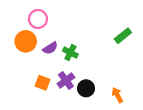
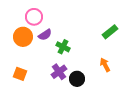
purple semicircle: (50, 48) -> (45, 35), moved
orange square: (42, 83) -> (20, 74), moved
orange arrow: (117, 95) -> (105, 65), moved

